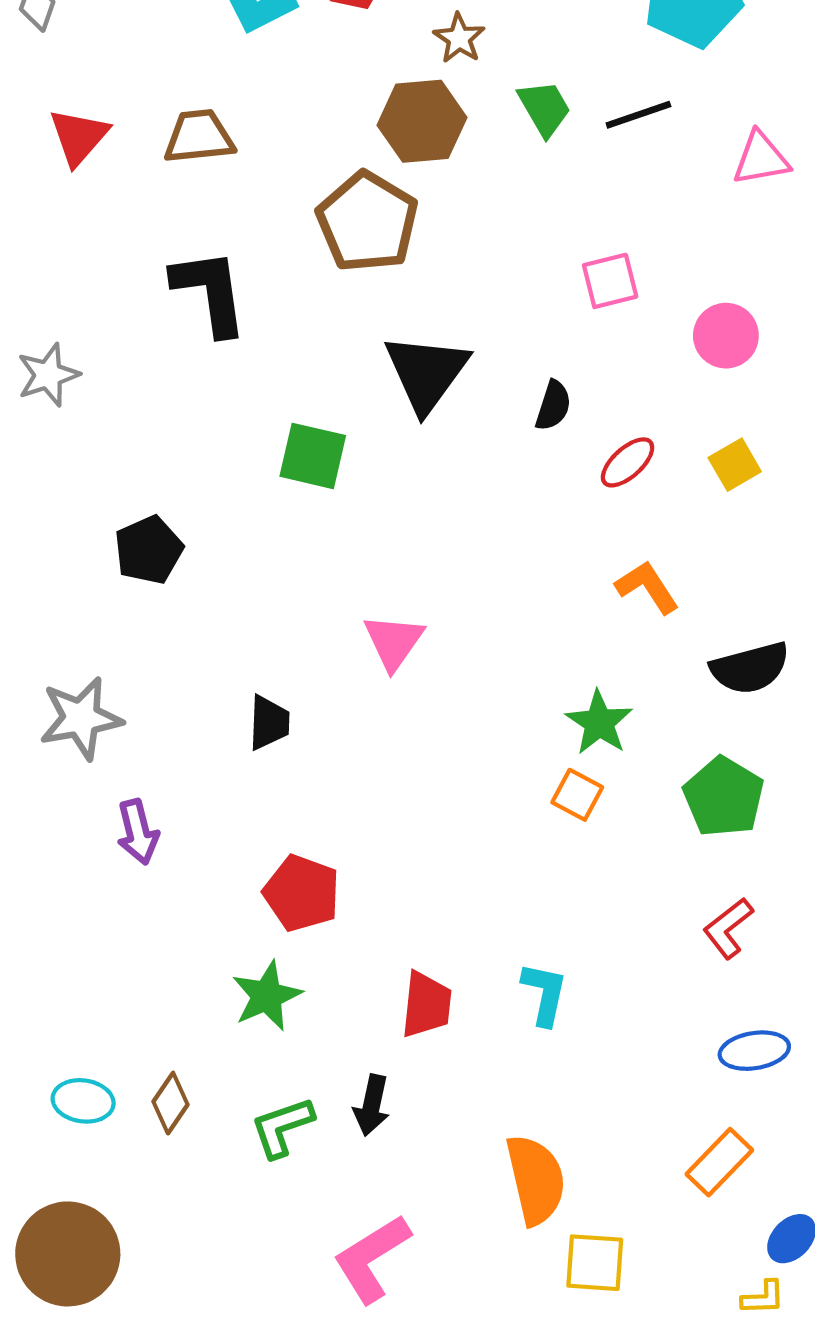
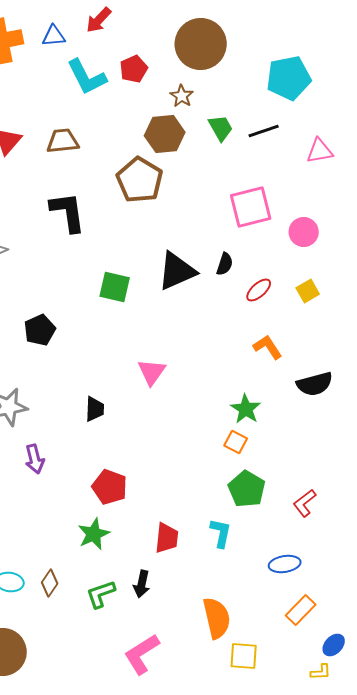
pink square: (610, 281) -> (251, 207), size x1.6
black triangle: (426, 373) -> (177, 271), moved, turned 30
green pentagon: (724, 797) -> (247, 489), moved
blue ellipse: (754, 1051) -> (285, 564), moved

